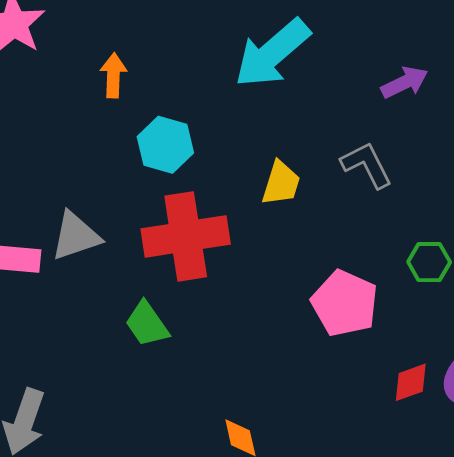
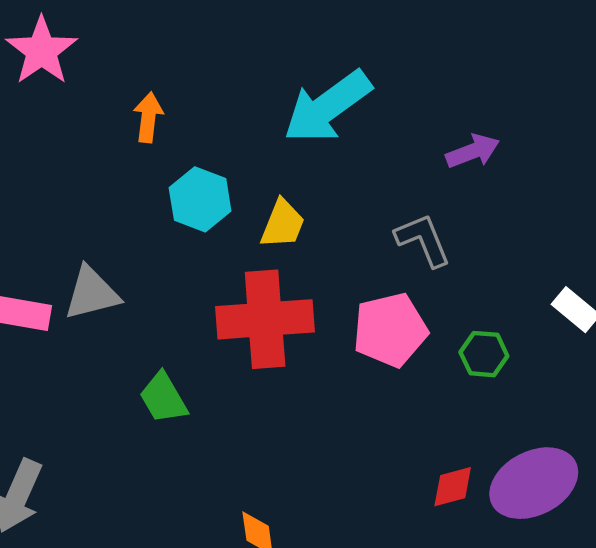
yellow trapezoid: (281, 183) -> (283, 224), moved
red cross: (186, 236) -> (265, 319), moved
pink pentagon: (345, 303) -> (390, 330), moved, turned 30

